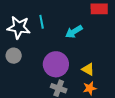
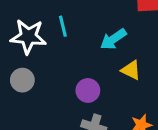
purple circle: (56, 64) -> (88, 90), size x0.6
yellow triangle: (88, 69) -> (131, 70), moved

